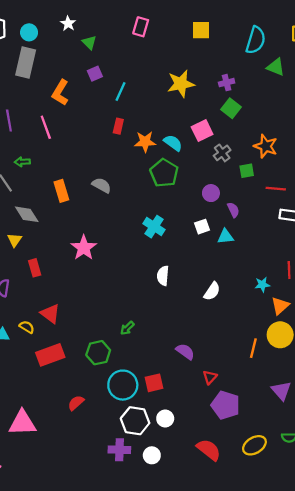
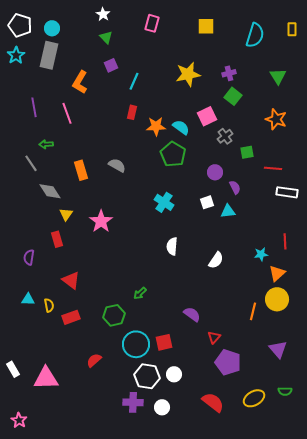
white star: (68, 23) -> (103, 14), moved
green triangle: (276, 67) -> (278, 76), moved, turned 36
orange star: (266, 146) -> (276, 119), moved
yellow triangle: (15, 240) -> (66, 214), moved
yellow semicircle: (27, 327) -> (49, 305), moved, turned 48
red rectangle: (50, 355) -> (71, 317), size x0.7

